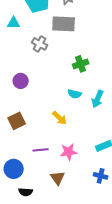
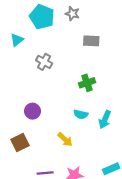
cyan triangle: (14, 23) -> (17, 40), turned -40
gray rectangle: (64, 24) -> (91, 41), moved, size x0.7
purple circle: (21, 81) -> (33, 111), moved

